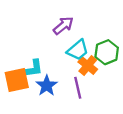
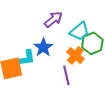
cyan trapezoid: (78, 50) -> (79, 31), moved
blue star: (47, 86) -> (43, 47), moved

